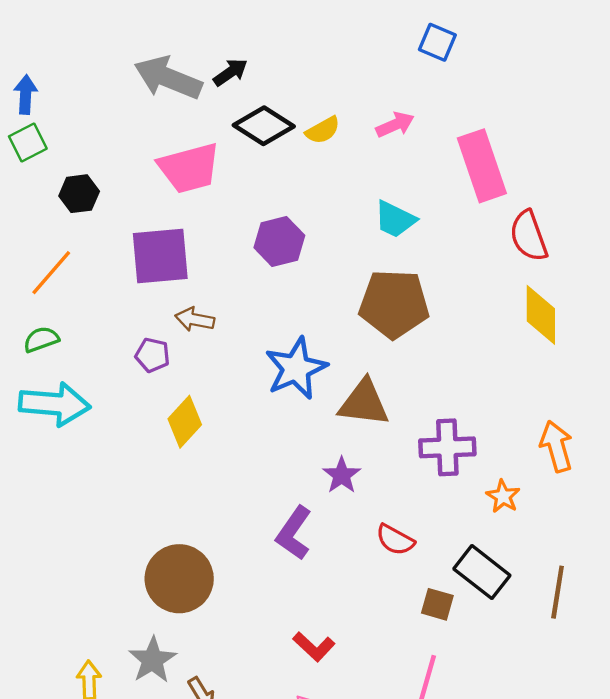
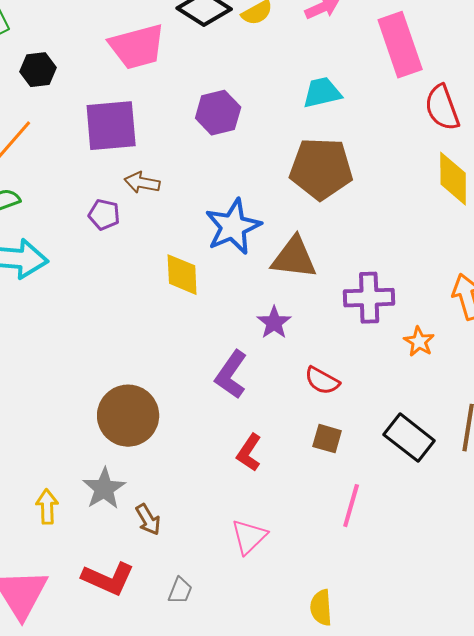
cyan trapezoid: (395, 219) -> (322, 93), turned 141
yellow diamond: (185, 422) -> (182, 275), moved, turned -45
black rectangle: (482, 572) -> (409, 438), moved
brown square: (437, 604) -> (327, 439), moved
red L-shape: (314, 647) -> (249, 453), moved, turned 81

